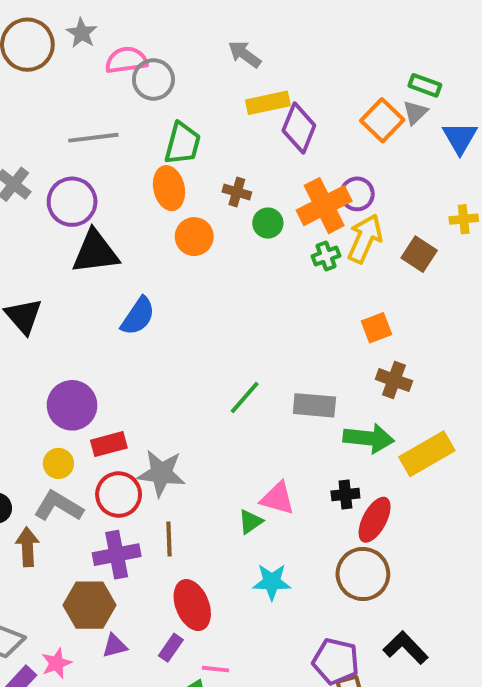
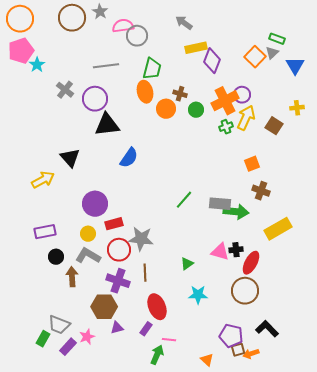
orange circle: (194, 237) -> (166, 109), moved
green arrow: (369, 438) -> (236, 212), moved
pink triangle: (278, 498) -> (220, 252), moved
purple cross: (117, 555) -> (118, 281), turned 30

